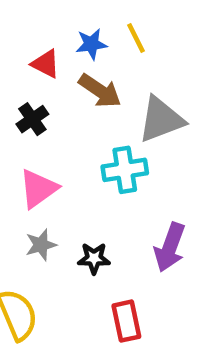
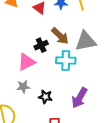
brown arrow: (100, 91) -> (60, 36), moved
black cross: (32, 119) -> (41, 45), moved

